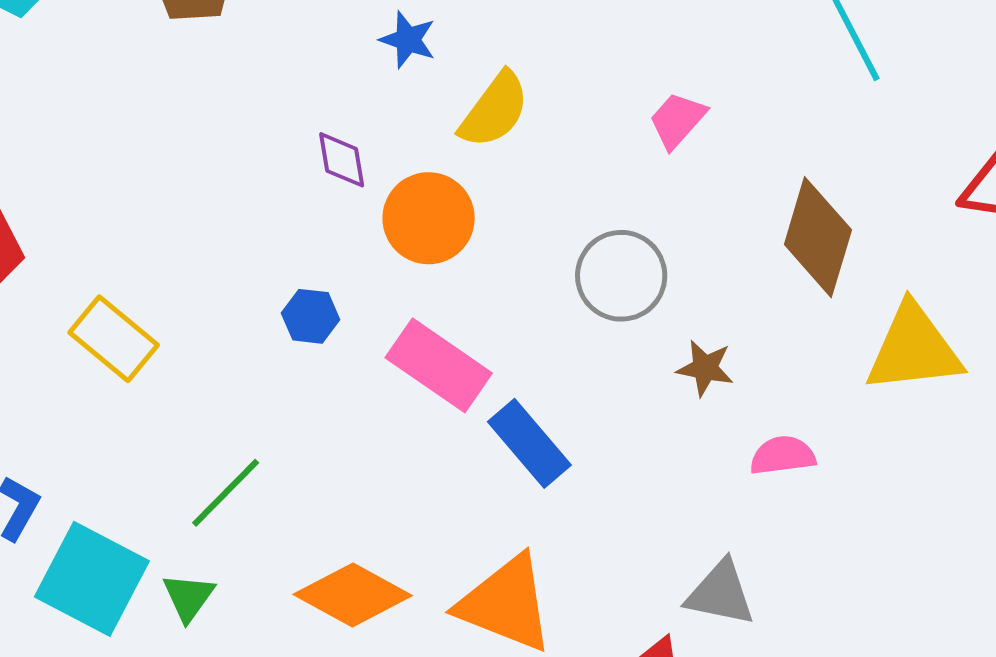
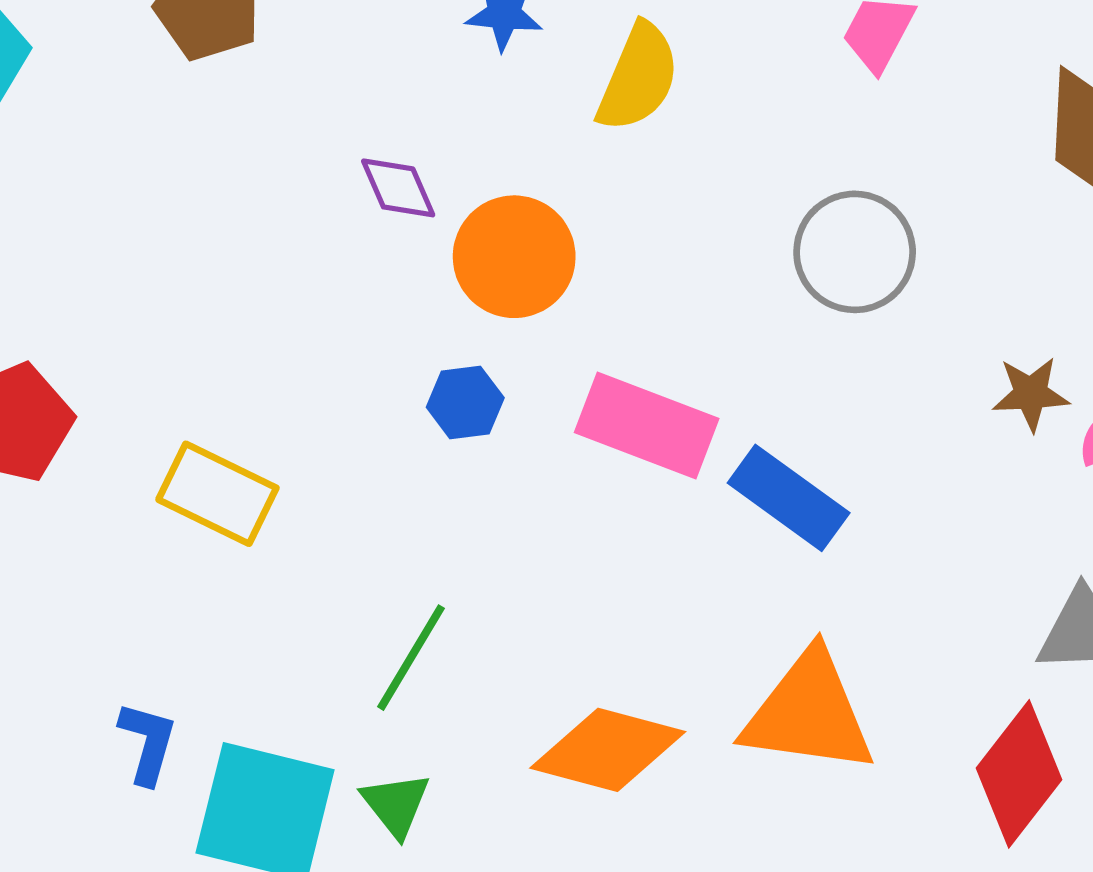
purple diamond: (342, 160) -> (398, 188), moved
orange circle: (429, 218) -> (514, 257), moved
brown star: (705, 368) -> (1031, 394), moved

